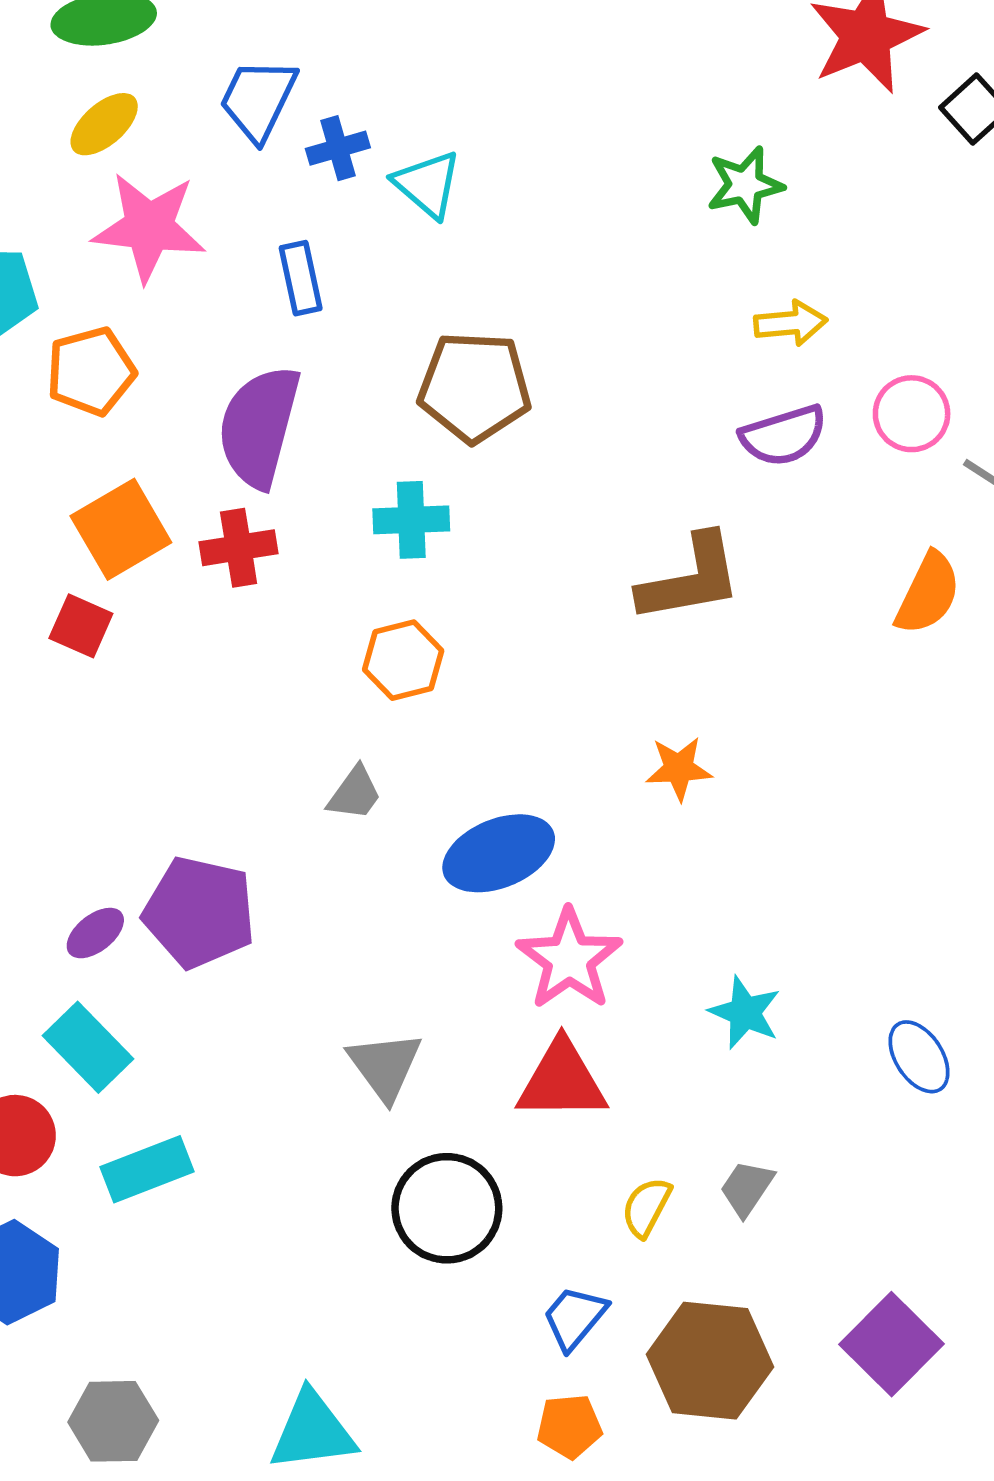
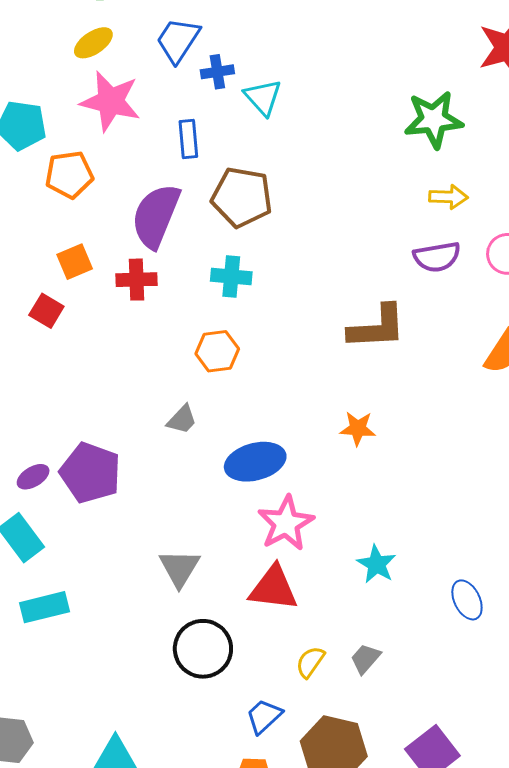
green star: (745, 185) -> (434, 120), size x1.4
brown pentagon: (475, 387) -> (242, 197), moved
orange square: (121, 529) -> (75, 262), size x0.7

